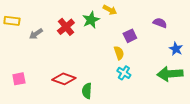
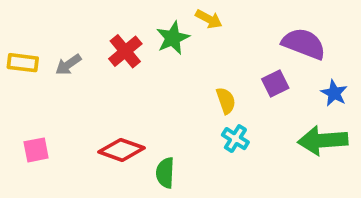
yellow rectangle: (12, 21) -> (23, 63), moved
purple semicircle: (160, 23) -> (304, 44), size x1.6
purple square: (130, 36) -> (275, 84), moved

